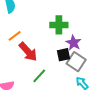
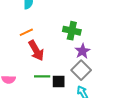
black square: (64, 55) -> (59, 81), moved
green line: (39, 76) -> (42, 76), turned 35

